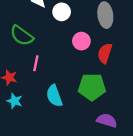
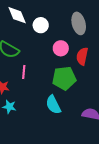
green pentagon: (92, 87) -> (64, 78), moved
cyan semicircle: (54, 96) -> (53, 105), moved

